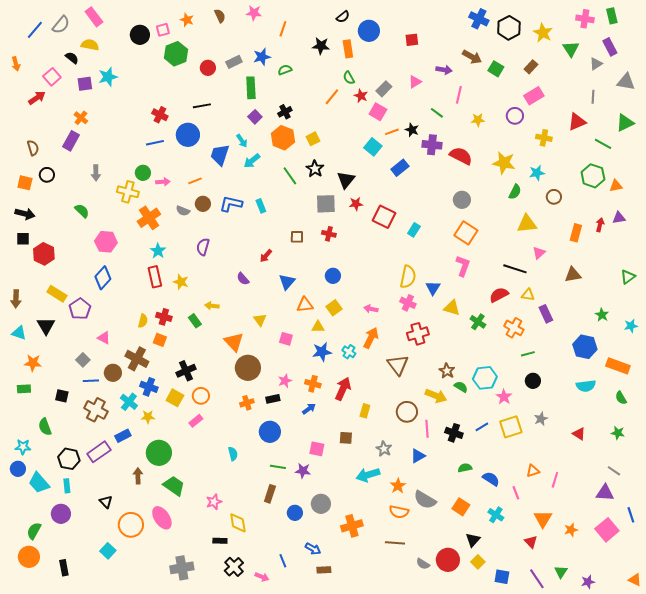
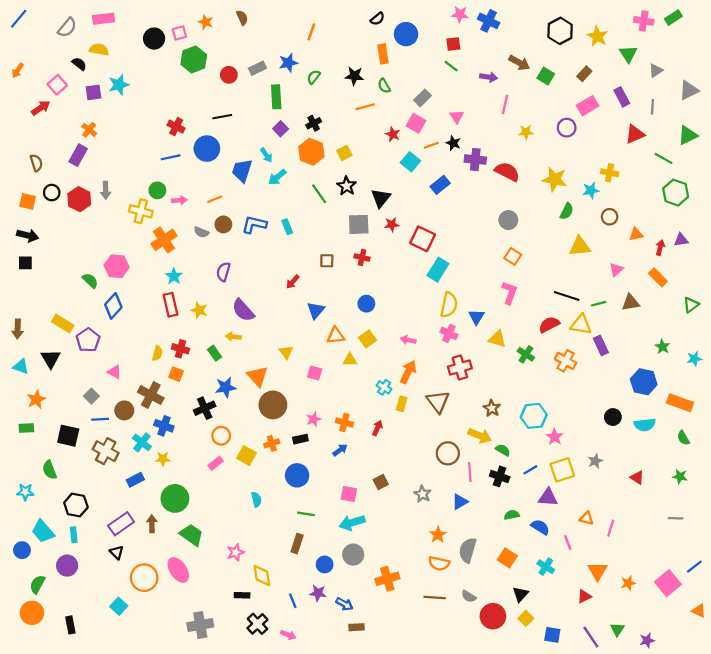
pink star: (254, 13) -> (460, 14), moved
green rectangle: (612, 16) -> (673, 18), turned 70
pink rectangle: (94, 17) -> (103, 19), turned -60
blue cross: (479, 19) -> (489, 21), moved
blue line: (35, 30) -> (19, 19), moved
black star: (321, 46) -> (354, 76), moved
purple rectangle: (610, 47) -> (622, 97), moved
orange arrow: (16, 64) -> (18, 70), turned 48
green semicircle: (285, 70) -> (314, 77), turned -32
pink triangle: (415, 82) -> (457, 117), moved, turned -32
gray triangle: (626, 82) -> (689, 90), turned -36
red star: (361, 96) -> (393, 134), moved
orange line: (332, 97) -> (365, 107), turned 36
green line: (437, 113) -> (451, 66), moved
yellow cross: (544, 138) -> (610, 173), moved
green hexagon: (593, 176) -> (676, 193), moved
orange triangle: (616, 186) -> (636, 234), moved
green semicircle: (82, 211) -> (90, 281), moved
cyan rectangle: (414, 230) -> (438, 270), moved, size x1.5
orange square: (466, 233) -> (513, 256), size x0.7
orange rectangle: (576, 233) -> (658, 277), moved, turned -60
pink triangle: (539, 253) -> (616, 270), moved
red hexagon: (44, 254) -> (79, 199), moved
purple semicircle: (243, 279) -> (243, 310), moved, size x1.6
yellow triangle: (528, 295) -> (581, 325), size x1.5
blue star: (322, 352) -> (226, 387), moved
green line: (528, 354) -> (599, 304), moved
orange star: (33, 363) -> (36, 399), turned -30
black circle: (533, 381) -> (613, 417), moved
green semicircle: (461, 387) -> (503, 450), moved
red arrow: (343, 389) -> (377, 428), size x0.6
black square: (62, 396) -> (68, 436), size x1.5
yellow square: (175, 398) -> (246, 456), moved
yellow rectangle: (365, 411) -> (402, 404), moved
brown square: (346, 438) -> (381, 482), turned -32
purple rectangle: (99, 452) -> (121, 524), moved
blue circle: (18, 469) -> (22, 550), moved
purple star: (303, 471) -> (318, 593), moved
orange triangle: (533, 471) -> (586, 518), turned 32
gray line: (614, 471) -> (676, 518), turned -32
cyan arrow: (368, 475) -> (352, 523), moved
purple triangle: (605, 493) -> (548, 497), moved
gray semicircle: (425, 500) -> (468, 550), turned 75
blue line: (631, 515) -> (694, 567), turned 70
red triangle: (531, 542) -> (584, 596), turned 48
blue line: (283, 561) -> (293, 601), moved
gray semicircle: (423, 564) -> (469, 596), moved
orange triangle: (635, 580) -> (699, 611), moved

